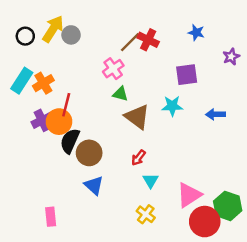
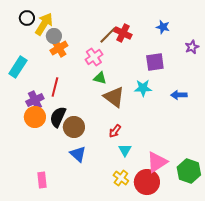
gray circle: (71, 35) -> (54, 36), moved
black circle: (25, 36) -> (27, 18), moved
orange cross: (43, 83) -> (59, 48), moved
orange circle: (59, 122) -> (35, 117), moved
red circle: (205, 222) -> (147, 182), moved

